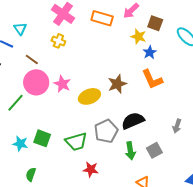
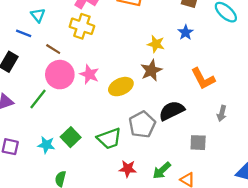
yellow star: (138, 37) -> (156, 44), moved
yellow cross: (58, 41) -> (82, 26), size x1.5
orange L-shape: (152, 79) -> (203, 79), moved
green square: (42, 138) -> (71, 137), turned 30
gray square: (154, 150) -> (198, 143), turned 35
green arrow: (130, 151) -> (162, 170), moved, turned 60

